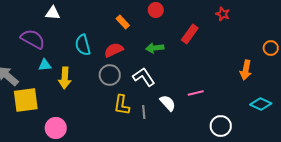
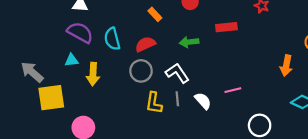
red rectangle: (190, 34) -> (226, 27), turned 48
purple semicircle: (33, 39) -> (80, 32), moved
gray line: (144, 112) -> (177, 99), moved

